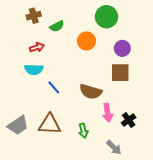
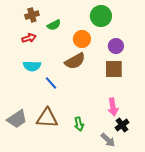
red arrow: (37, 47) -> (29, 38), moved
brown semicircle: (91, 92) -> (75, 61), moved, turned -45
pink arrow: (108, 113) -> (113, 107), moved
black cross: (129, 120) -> (122, 125), moved

